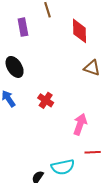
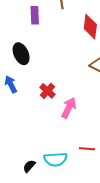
pink arrow: (80, 124) -> (69, 108), moved

